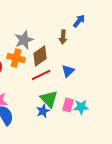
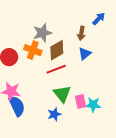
blue triangle: (68, 71) -> (85, 54), moved
pink rectangle: (68, 105) -> (80, 101), turned -32
blue star: (43, 111) -> (54, 114), moved

